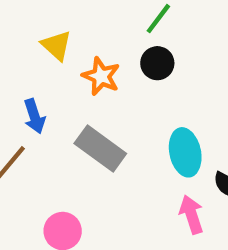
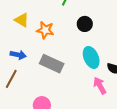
black circle: (157, 63) -> (85, 24), moved
blue arrow: (34, 116) -> (18, 55), turned -49

